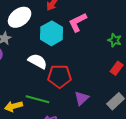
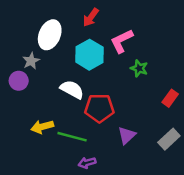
white ellipse: (20, 17) -> (50, 35), turned -30
green star: (115, 40) -> (139, 68), moved
yellow arrow: (14, 106) -> (42, 127), moved

